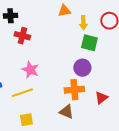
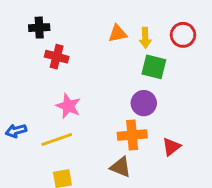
orange triangle: (64, 11) -> (118, 33), moved

